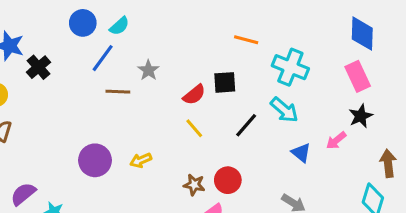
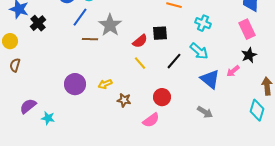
cyan cross: (290, 67) -> (203, 23), size x0.7
gray star: (148, 70) -> (110, 25), size x1.6
blue triangle: (301, 153) -> (210, 79), size x1.5
brown star: (194, 185) -> (124, 100), moved

